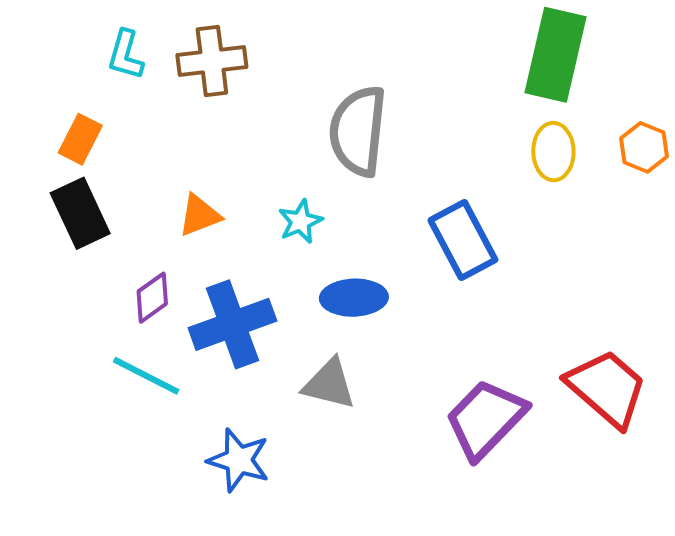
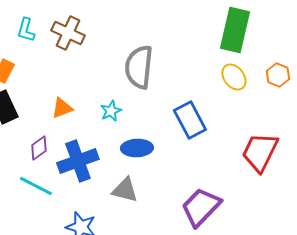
brown cross: (212, 61) -> (68, 33), turned 32
yellow ellipse: (553, 152) -> (234, 77), turned -36
red trapezoid: (607, 388) -> (260, 152), moved, turned -105

